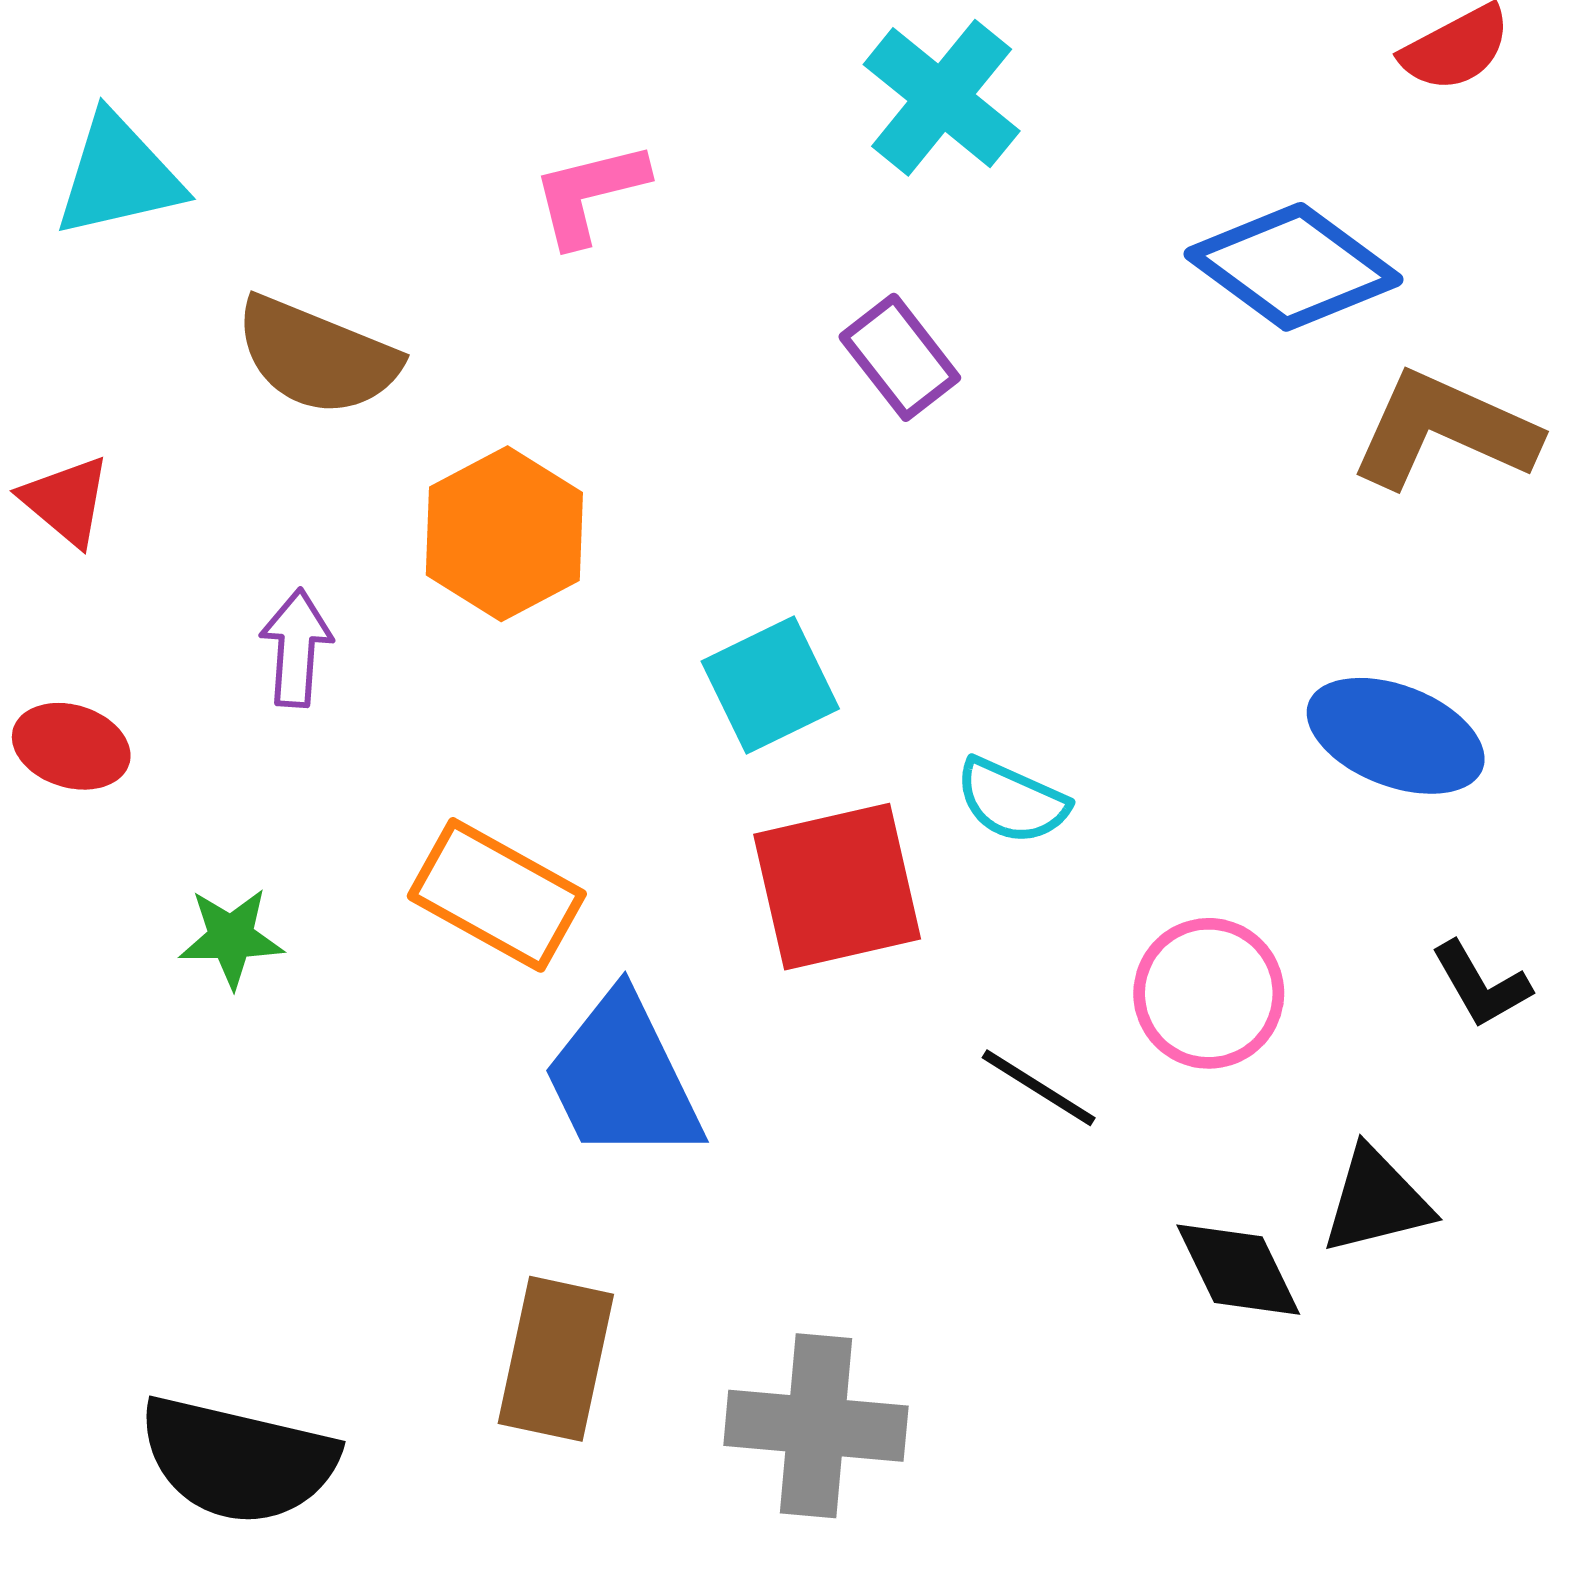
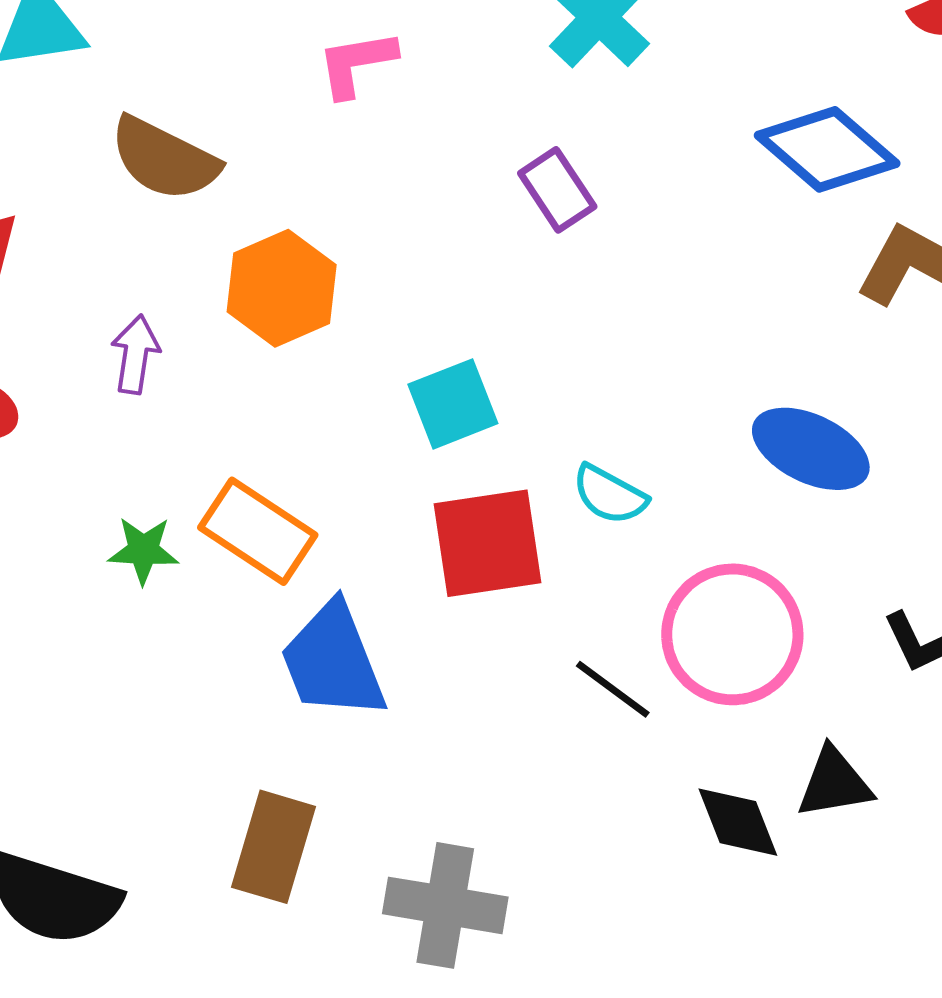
blue ellipse: (1396, 736) -> (811, 449), moved
green star: (231, 938) -> (143, 550), moved
pink circle: (1209, 993) -> (732, 634), size x1.4

